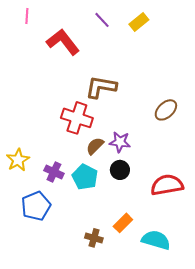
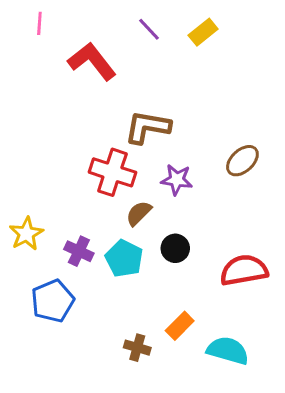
purple star: (120, 142) -> (177, 180), moved

